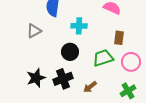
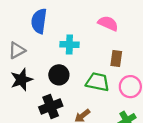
green trapezoid: (103, 58) -> (98, 82), turned 30
black star: (36, 78) -> (21, 80), moved

